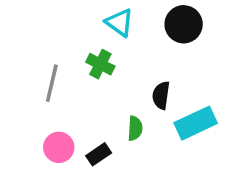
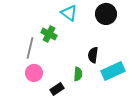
green cross: (100, 64) -> (49, 34), moved
pink circle: (59, 147) -> (34, 73), moved

